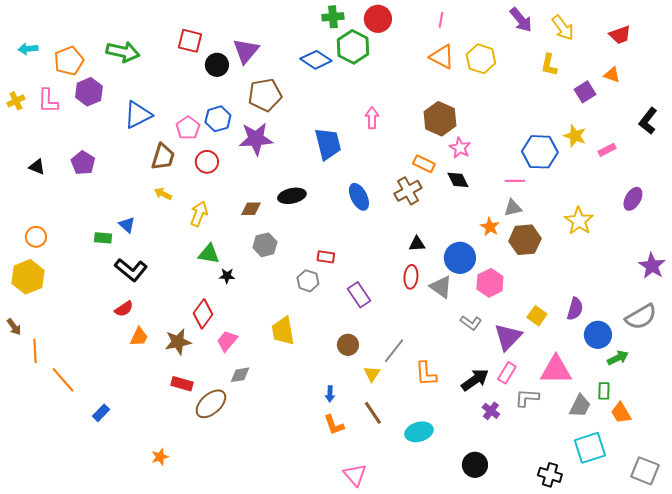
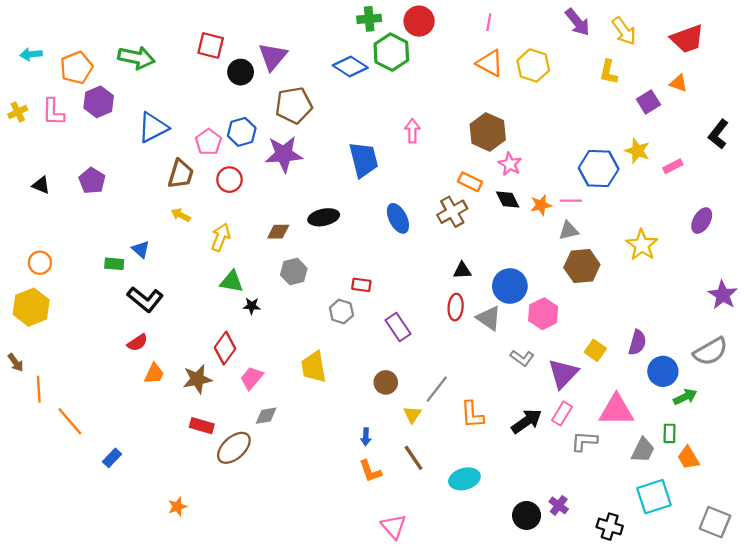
red trapezoid: (620, 35) -> (687, 39), size x1.4
orange star: (490, 227) -> (541, 205), moved, turned 30
purple cross: (491, 411) -> (559, 505), moved

